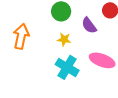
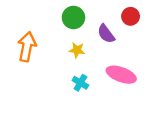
cyan cross: (67, 67) -> (80, 83), size x0.6

